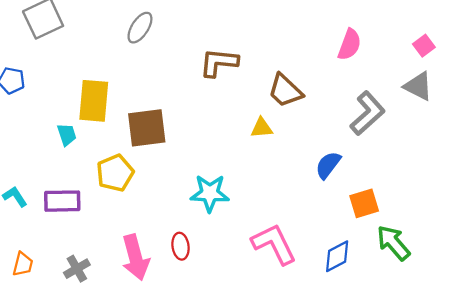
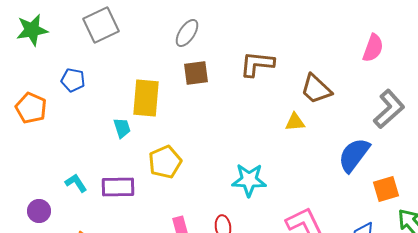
brown square: (147, 128) -> (196, 73), moved, size x0.7
blue semicircle: (328, 165) -> (354, 155), size x1.4

